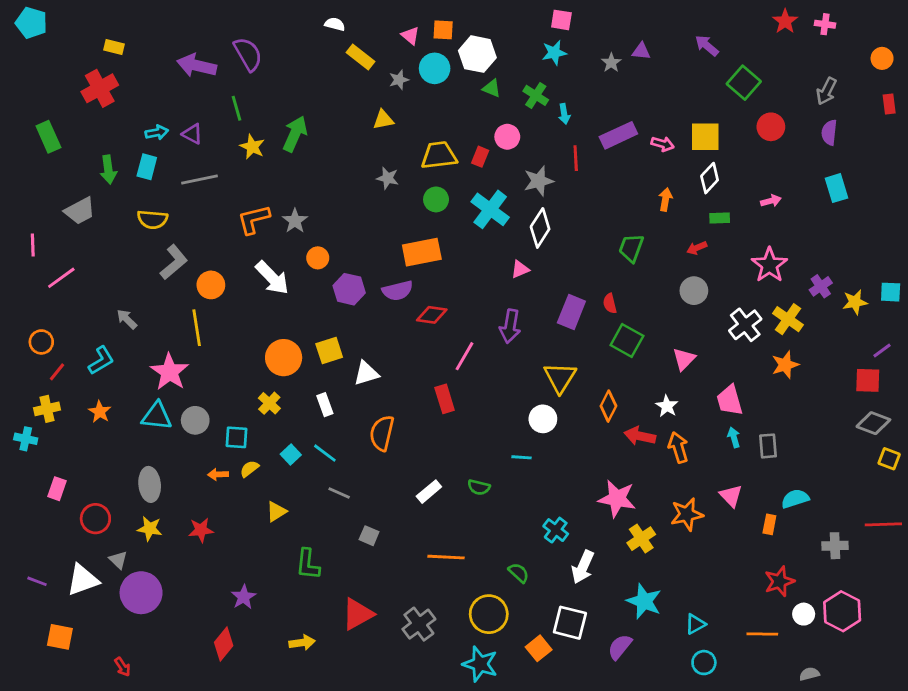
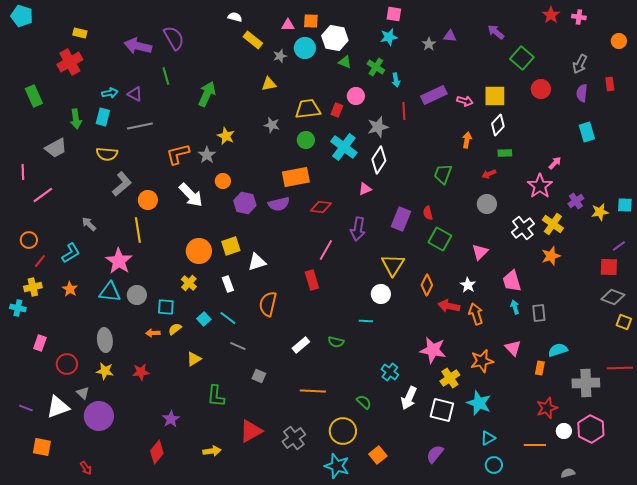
pink triangle: (410, 36) -> (288, 25), turned -40
red rectangle: (889, 104) -> (610, 84), moved
yellow star: (252, 147) -> (226, 136), moved
pink arrow: (771, 201) -> (555, 163), moved, turned -32
red diamond: (432, 315) -> (321, 207), moved
gray cross: (835, 546) -> (586, 383), size x1.5
cyan star: (644, 601) -> (479, 403), moved
white square: (570, 623) -> (442, 410), moved

